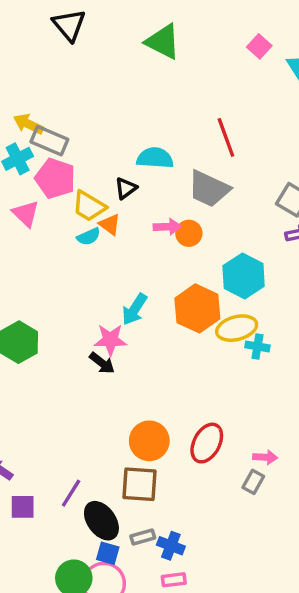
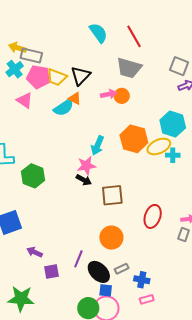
cyan semicircle: (155, 158) -> (98, 33), moved, turned 60
black triangle: (126, 188) -> (81, 76), size x1.5
yellow trapezoid: (89, 206) -> (57, 77), moved
cyan semicircle: (89, 237) -> (64, 108), size x1.5
cyan hexagon: (244, 276) -> (173, 124), moved
orange circle: (149, 441) -> (111, 238), moved
brown square: (140, 484) -> (112, 195), moved
gray rectangle: (143, 537) -> (122, 269), moved

